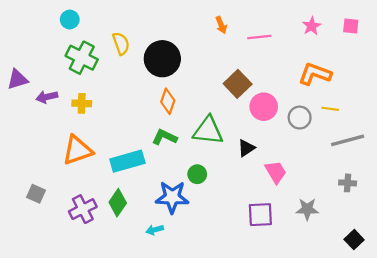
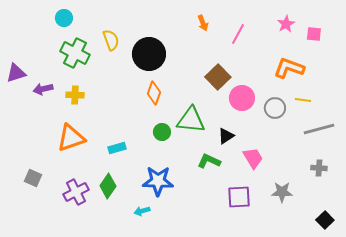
pink square: (351, 26) -> (314, 34), moved
pink line: (259, 37) -> (238, 34), turned -55
green L-shape: (165, 137) -> (209, 161), moved
cyan rectangle: (127, 161) -> (117, 148), size x0.6
green circle: (197, 174) -> (162, 132), moved

